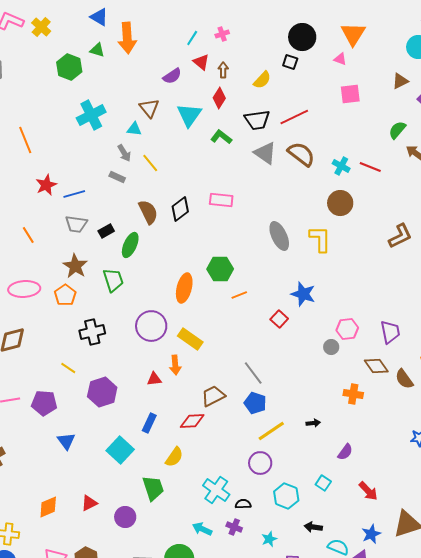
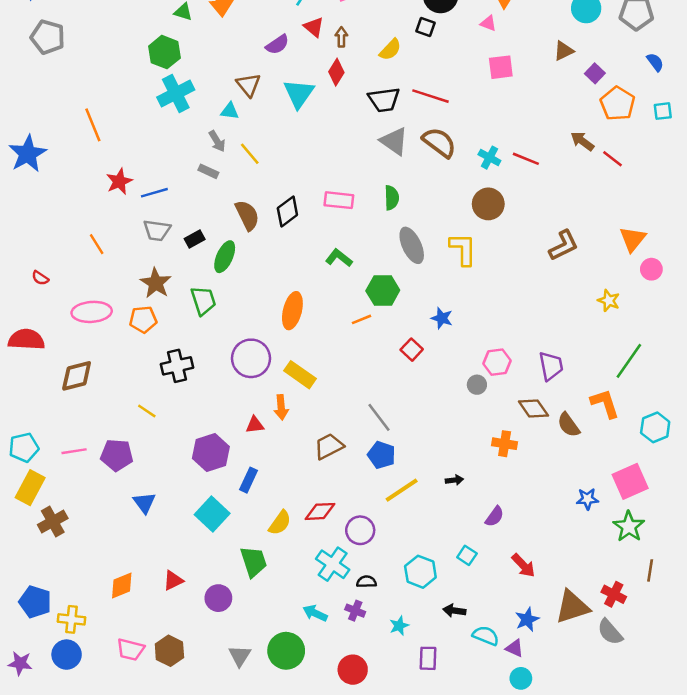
green hexagon: (69, 67) -> (164, 52), moved
red line: (294, 117) -> (431, 96), turned 44
green semicircle: (397, 130) -> (392, 198), moved, turned 138
green L-shape: (221, 137) -> (339, 258), moved
green hexagon: (220, 269) -> (383, 291), moved
blue star: (303, 294) -> (442, 318), size x0.7
orange pentagon: (65, 295) -> (143, 319), turned 30
purple hexagon: (102, 392) -> (211, 452), moved
red diamond: (192, 421) -> (320, 511), moved
purple circle: (260, 463) -> (360, 530), moved

